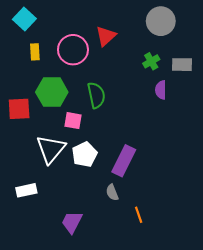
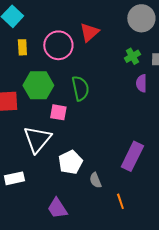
white pentagon: (85, 154) -> (70, 162), moved
purple rectangle: (124, 161) -> (132, 156), moved
purple trapezoid: (72, 222) -> (57, 208), turned -60

